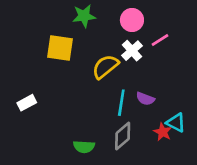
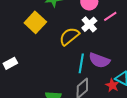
yellow square: (60, 48) -> (35, 22), turned 35
purple semicircle: (145, 99) -> (99, 60), size x1.5

